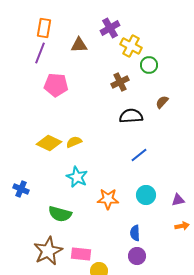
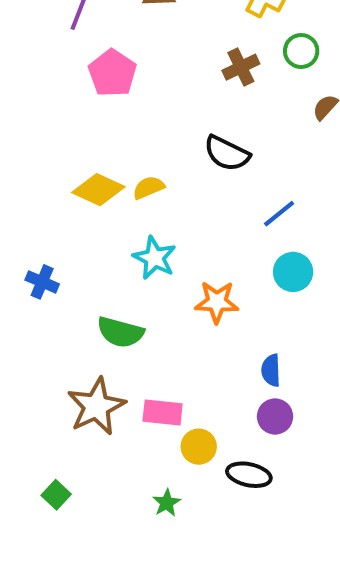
green circle: (149, 65) -> (301, 51), moved
pink pentagon: (56, 85) -> (112, 73), turned 30
black semicircle: (131, 116) -> (227, 153), moved, turned -150
cyan circle: (146, 195) -> (293, 272), moved

